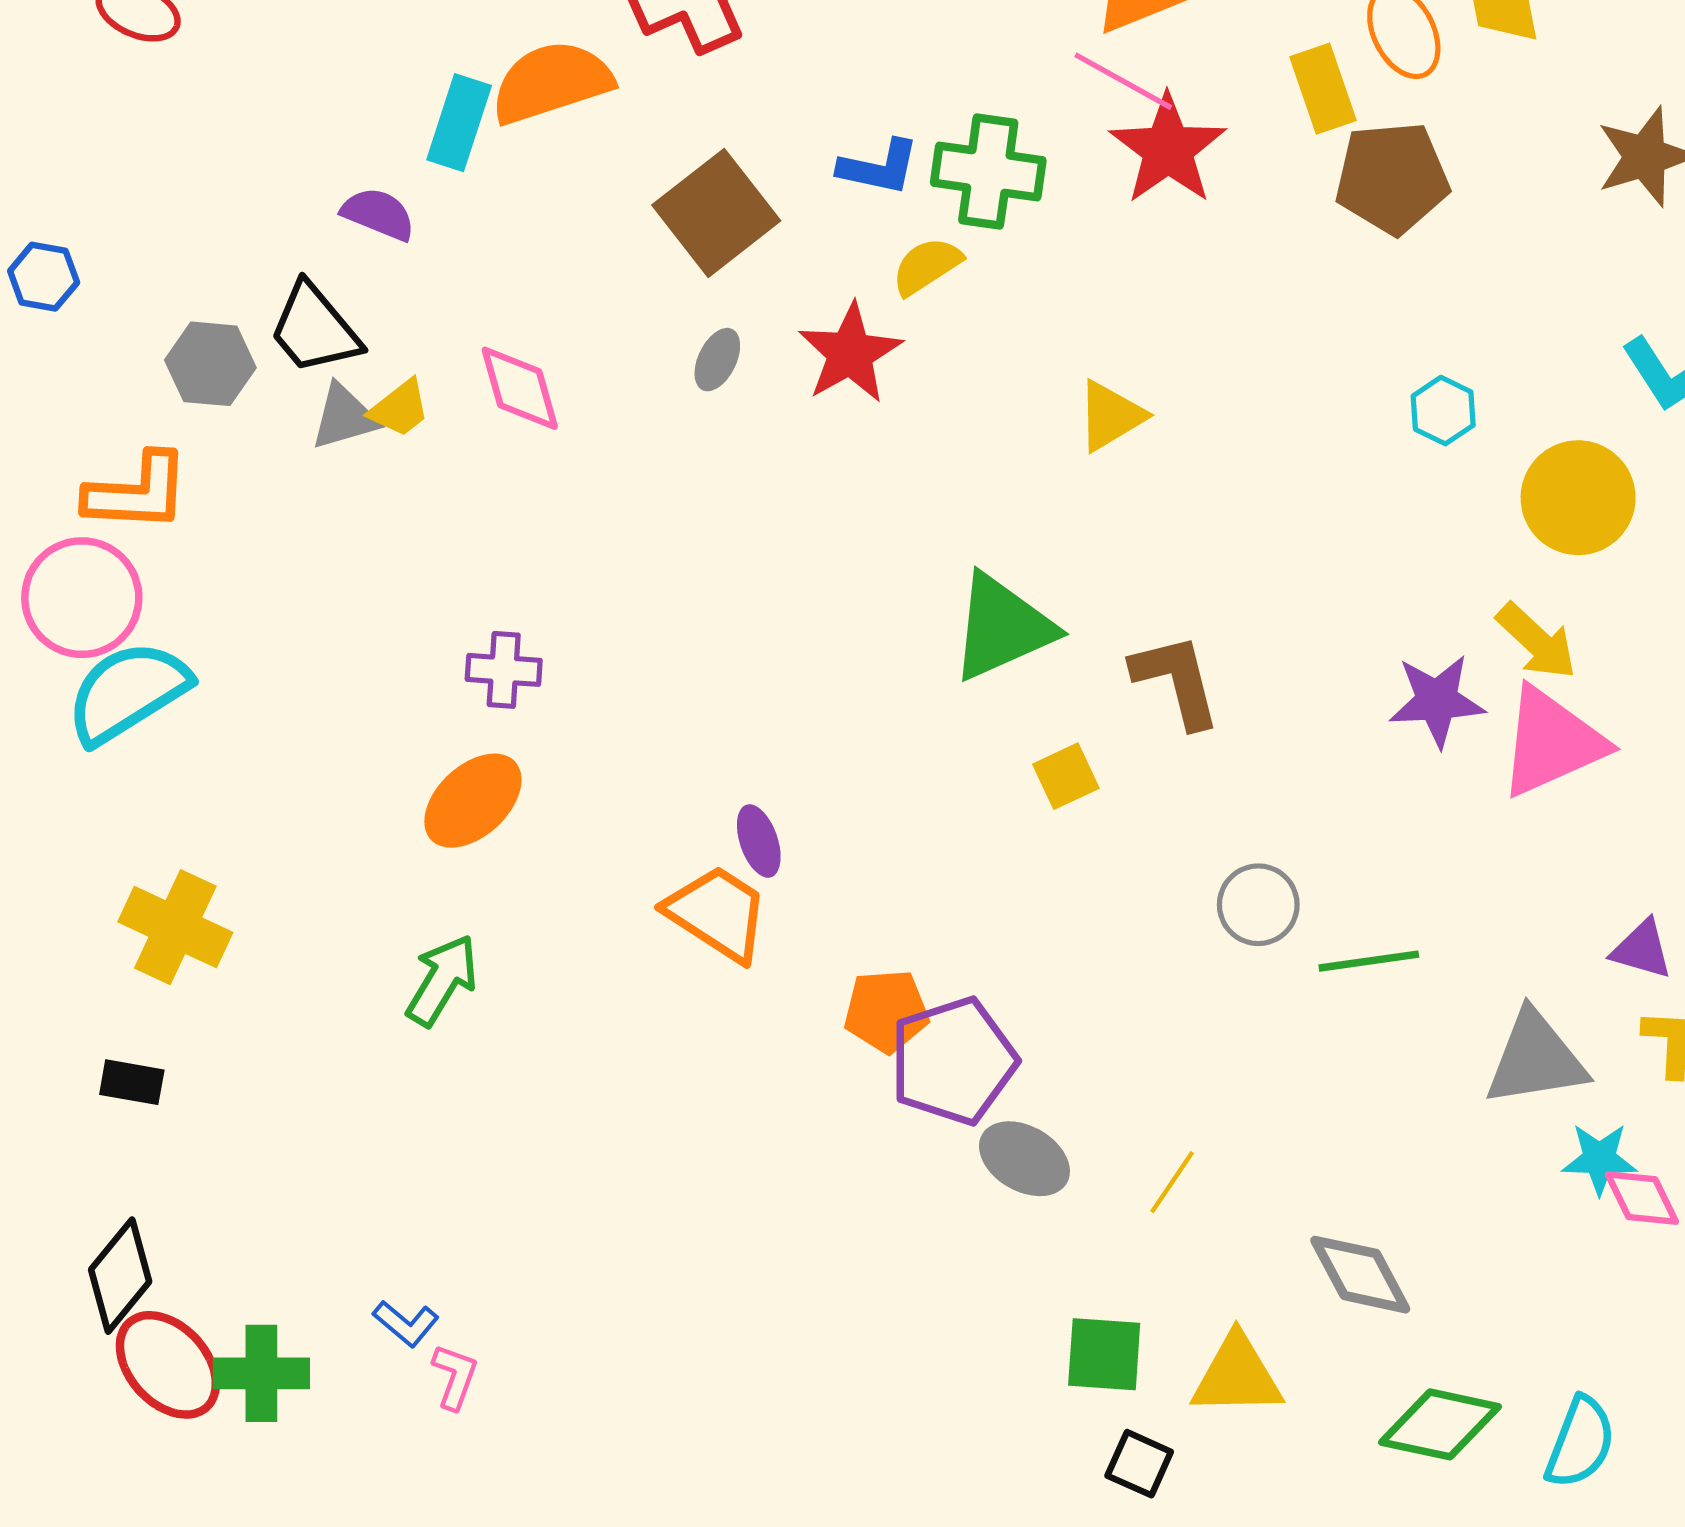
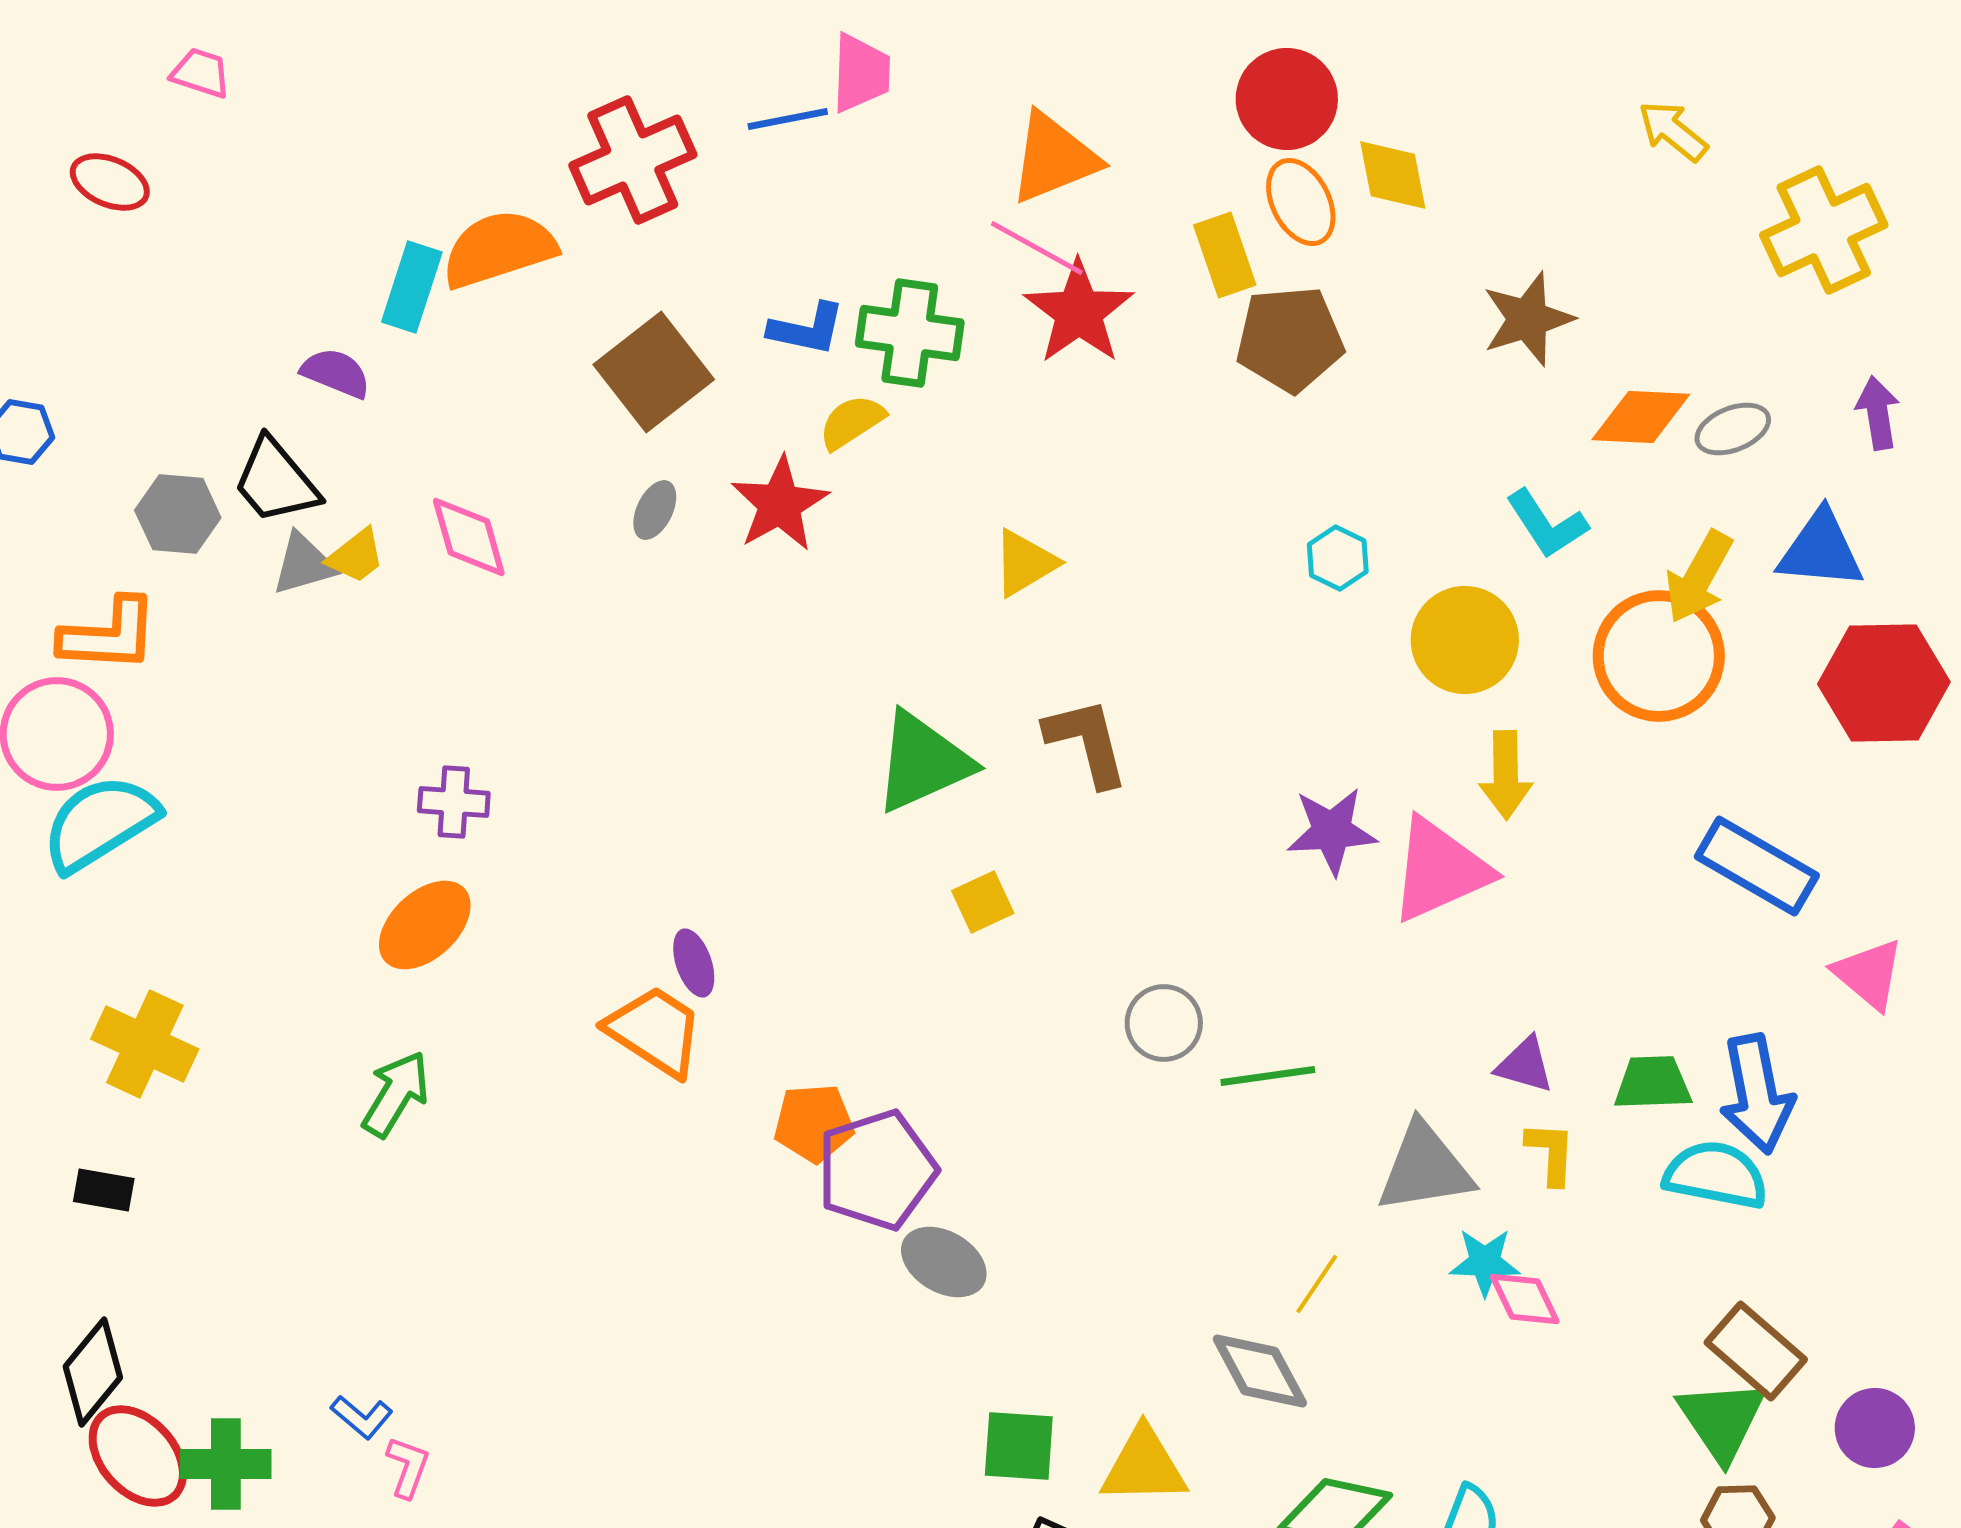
yellow arrow: (1537, 641) -> (1506, 775), moved, turned 46
brown L-shape: (1176, 681) -> (1087, 742), moved
yellow line: (1172, 1182) -> (1317, 1284), moved

